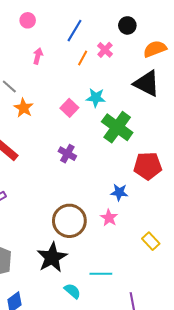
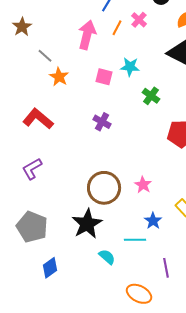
pink arrow: (38, 56) -> (87, 35), moved, size x1.8
pink square: (69, 108) -> (104, 77), turned -30
green cross: (117, 127) -> (151, 96), size x0.6
blue star: (119, 192) -> (153, 221), moved, turned 30

